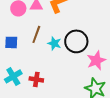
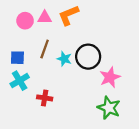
cyan cross: (13, 76) -> (20, 81), moved

